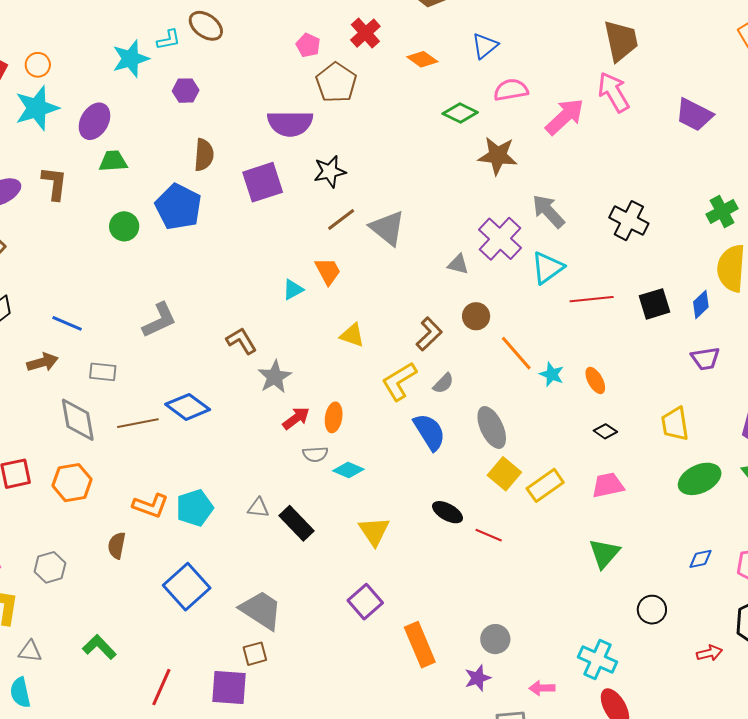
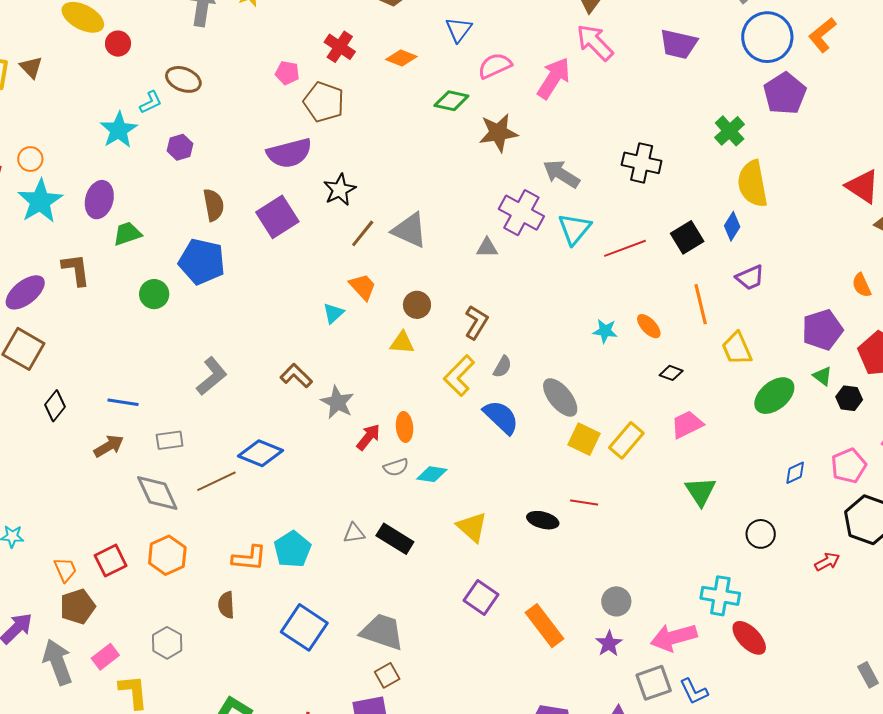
brown circle: (476, 316) -> (417, 305), moved
orange line: (516, 353) -> (701, 304), moved, turned 42
black ellipse: (448, 512) -> (543, 520), moved
pink arrow: (542, 688) -> (674, 637), size x1.8

